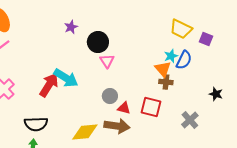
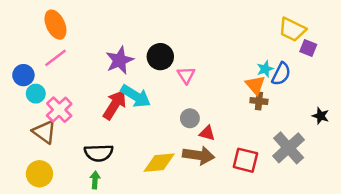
purple star: (71, 27) -> (120, 60), moved, size x1.6
yellow trapezoid: (181, 29) -> (292, 30), moved
black circle: (98, 42) -> (160, 57), moved
red square: (151, 107) -> (245, 160), moved
gray cross: (190, 120) -> (289, 148), size x1.5

